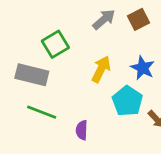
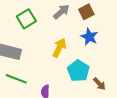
green square: (55, 44) -> (26, 19), moved
blue star: (143, 68) -> (89, 37), moved

